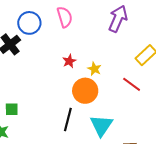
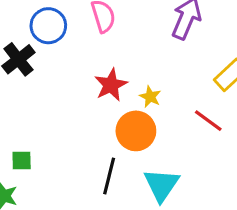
red star: (69, 61) -> (111, 85), size x1.5

